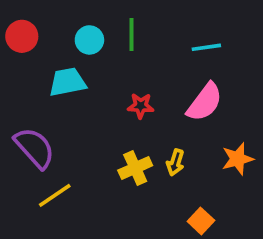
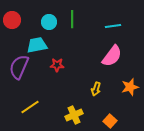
red star: (141, 106) -> (57, 65), moved
purple semicircle: (35, 148) -> (19, 67), moved, turned -115
yellow cross: (135, 168) -> (74, 115), moved

